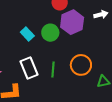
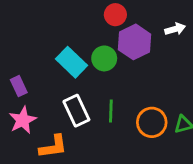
cyan rectangle: (27, 34) -> (72, 62), size x1.5
orange circle: (81, 65) -> (152, 122), moved

